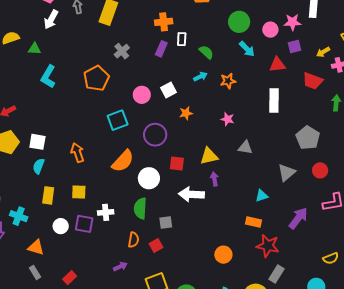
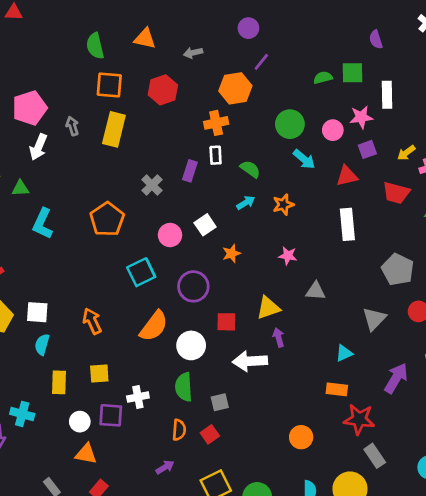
orange cross: (164, 22) -> (216, 123), moved
gray cross: (122, 51) -> (152, 185), moved
orange triangle: (36, 247) -> (86, 454), moved
gray rectangle: (277, 274) -> (375, 456), turned -60

